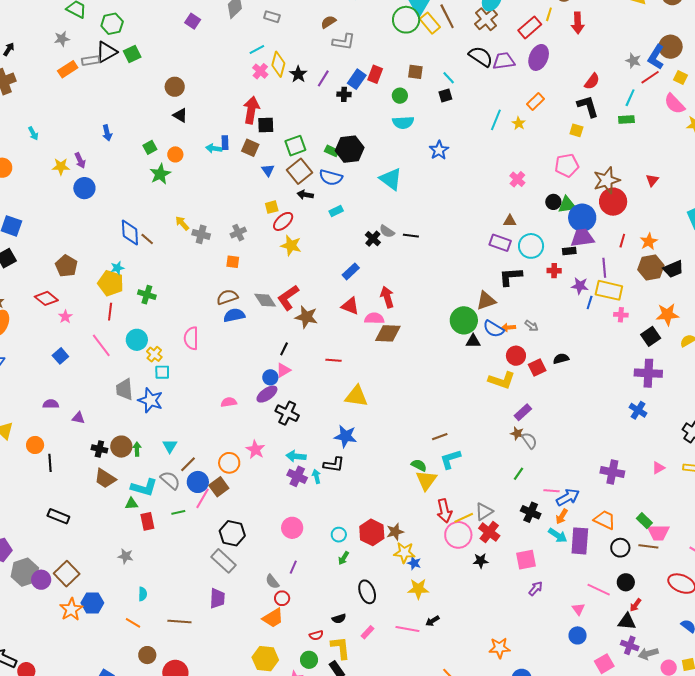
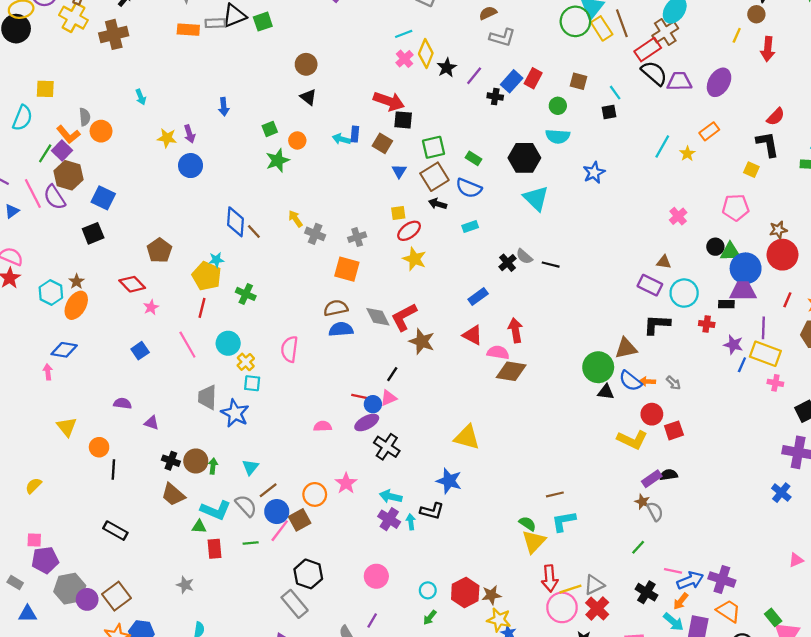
red rectangle: (530, 27) -> (648, 50), moved
orange rectangle: (68, 69) -> (188, 30), turned 30
red arrow: (251, 110) -> (389, 101), turned 92
black hexagon: (350, 149) -> (524, 158), moved
brown star: (607, 180) -> (778, 230), size x0.6
orange square: (233, 262) -> (347, 269), size x1.6
black semicircle: (561, 359) -> (669, 475), moved
red line: (333, 360) -> (360, 397), moved
purple cross: (612, 472) -> (722, 579), moved

